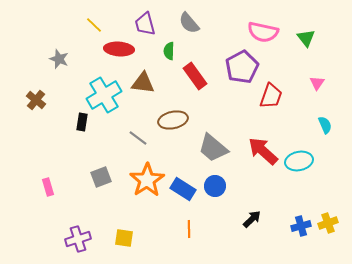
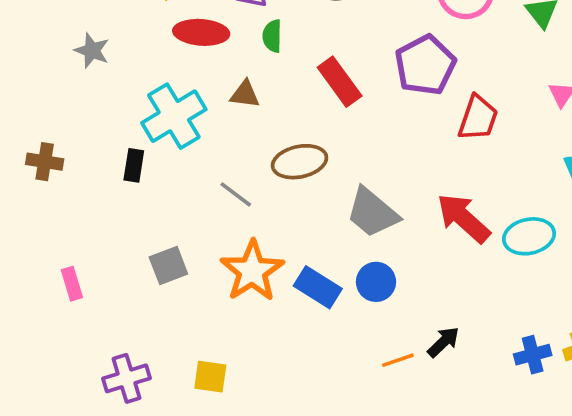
green semicircle: (169, 51) -> (272, 36), moved
brown triangle: (143, 83) -> (245, 94), size x0.7
brown cross: (36, 100) -> (45, 162), moved, turned -30
orange line: (189, 229) -> (398, 360), moved, turned 72

